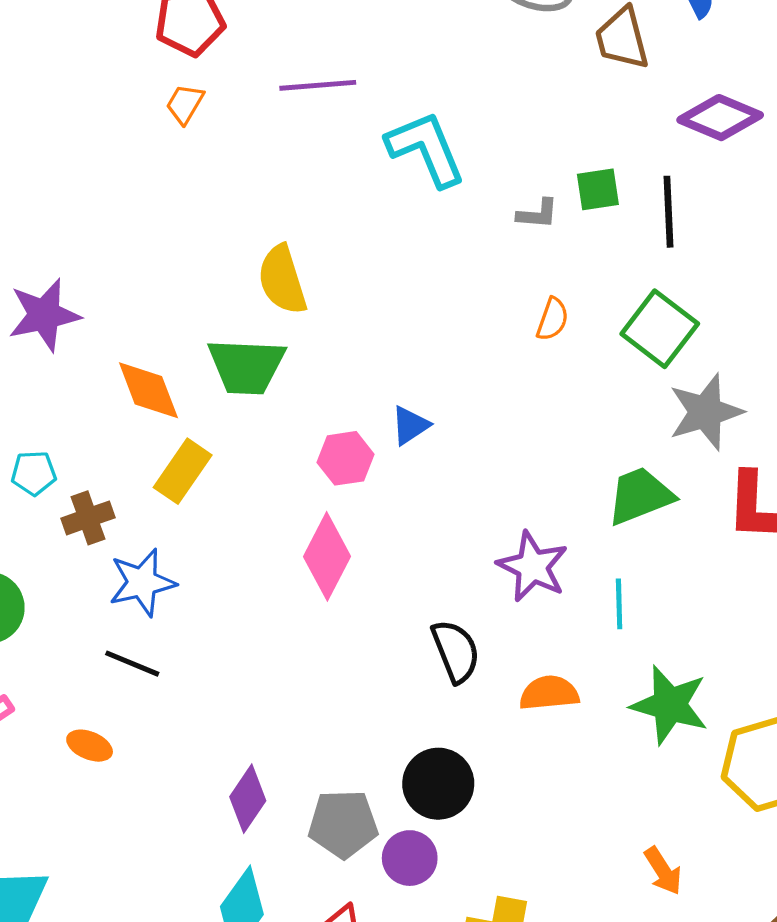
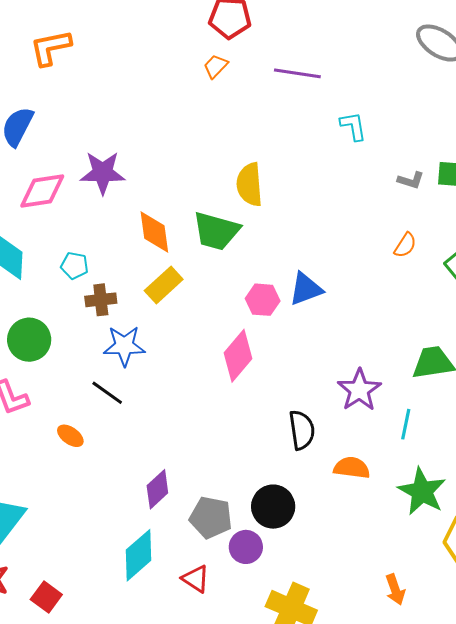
cyan L-shape: (426, 149) -> (353, 126), size x0.6
blue triangle: (410, 425) -> (306, 289), size x1.4

